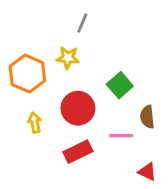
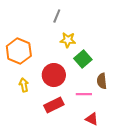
yellow star: (68, 58) -> (68, 40), moved
red triangle: (147, 172) -> (92, 119), moved

